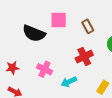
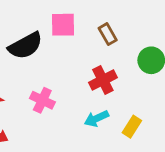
black semicircle: (34, 33) -> (25, 46), turned -50
cyan arrow: (69, 82) -> (96, 118), moved

